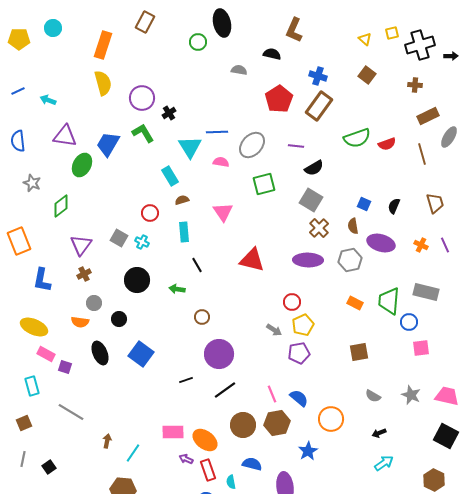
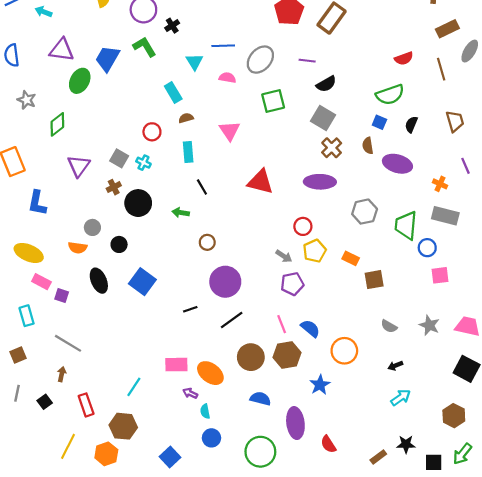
green semicircle: (357, 138) -> (390, 95), moved
cyan triangle: (190, 147) -> (194, 62), size x0.7
orange cross: (421, 245) -> (440, 184), moved
gray hexagon: (350, 260) -> (365, 212), moved
brown cross: (84, 274) -> (114, 187), moved
orange rectangle: (355, 303) -> (351, 258), moved
purple pentagon: (299, 353) -> (292, 284), moved
brown arrow: (107, 441) -> (62, 374), moved
red rectangle: (208, 470) -> (86, 405), moved
cyan semicircle: (231, 482) -> (205, 411), moved

